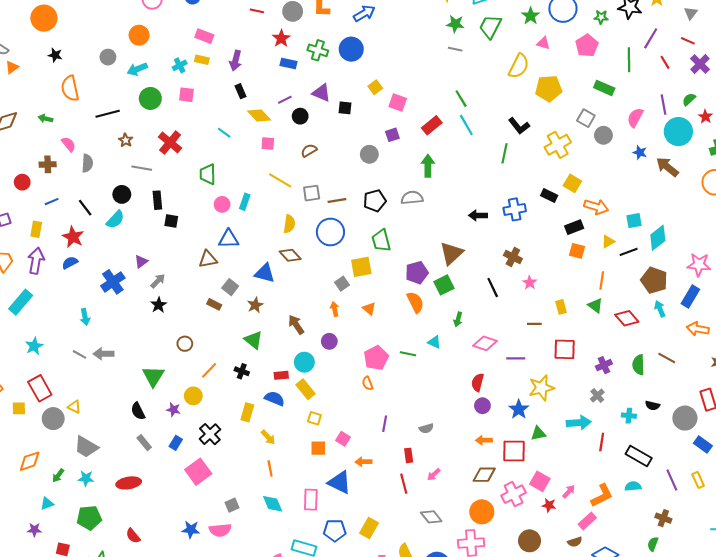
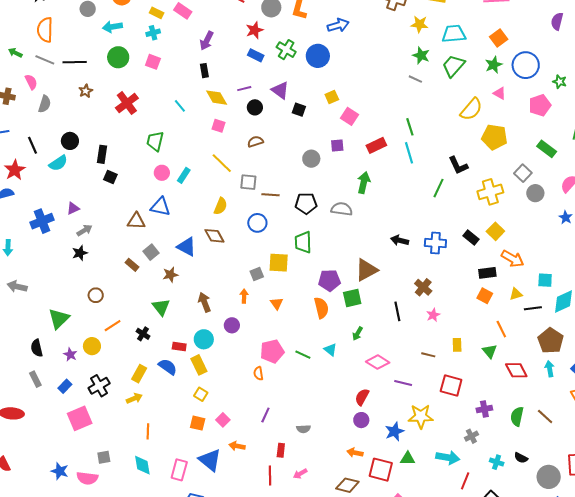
yellow rectangle: (202, 60) -> (157, 13), moved
gray line: (142, 168) -> (45, 60), moved
blue circle: (330, 232) -> (257, 223), size x0.7
orange line: (602, 280) -> (501, 329), turned -48
yellow arrow: (268, 437) -> (134, 398), moved, turned -84

